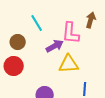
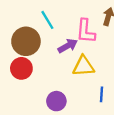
brown circle: (18, 42) -> (26, 41), size x1.6

